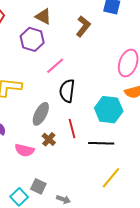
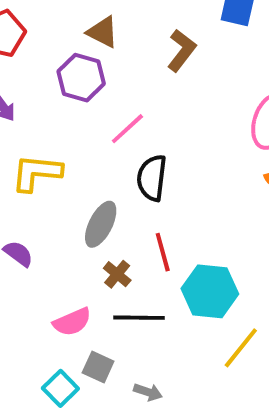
cyan hexagon: (109, 110) -> (210, 291), moved
black line: (101, 143) -> (139, 318), moved
pink semicircle: (25, 150) -> (72, 322), moved, turned -36

